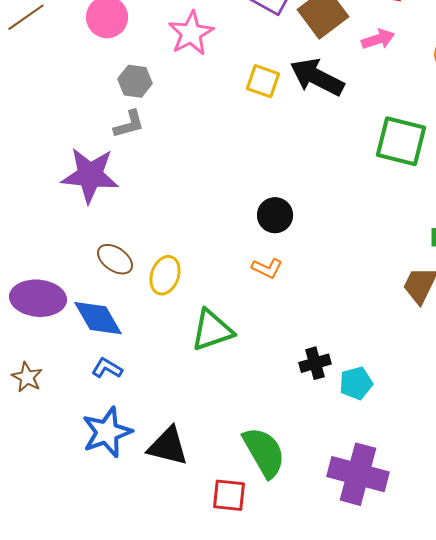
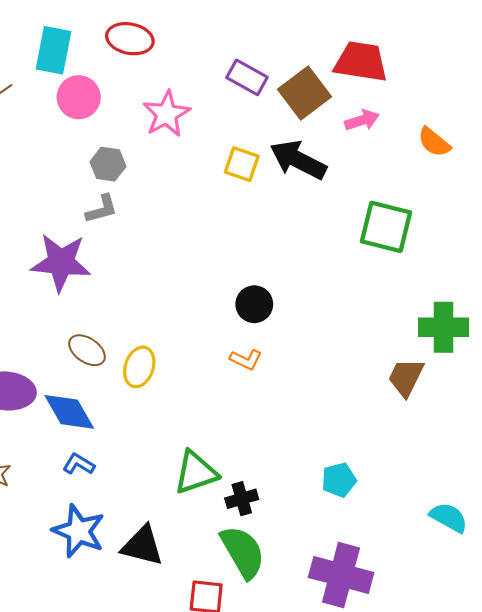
green triangle: (212, 330) -> (196, 473), moved
black cross: (315, 363) -> (242, 499), moved
blue star: (107, 432) -> (79, 531), turned -30

